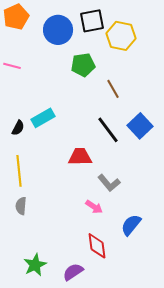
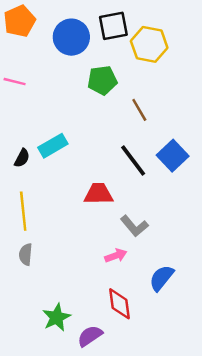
pink arrow: (94, 207) -> (116, 256), turned -54
green star: (35, 265) -> (57, 317), moved

